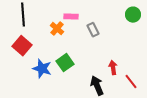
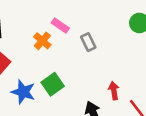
pink rectangle: (71, 17) -> (60, 26), turned 32

